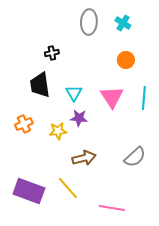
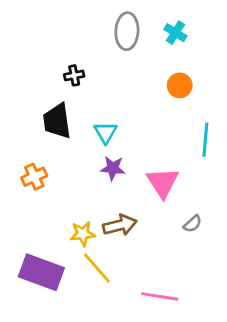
pink triangle: (112, 97) -> (163, 182), moved
yellow star: (58, 131) -> (83, 234), moved
gray semicircle: (135, 157) -> (193, 224), size x0.6

